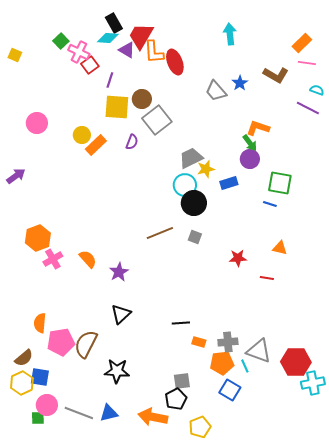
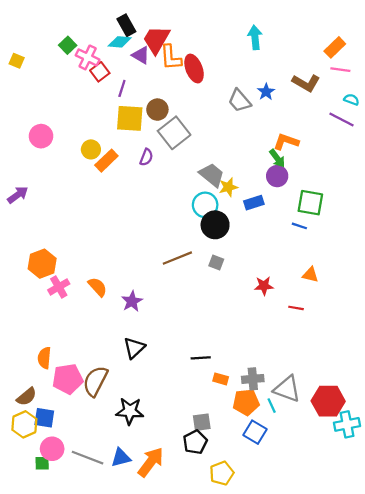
gray trapezoid: (191, 158) -> (212, 175), turned 65
orange arrow: (153, 417) -> (151, 462), moved, turned 116

